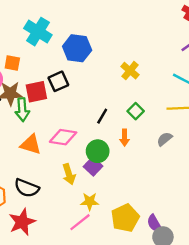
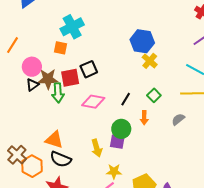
cyan cross: (38, 32) -> (72, 27), turned 30
blue hexagon: (77, 48) -> (142, 41), moved
orange square: (12, 63) -> (60, 48), moved
pink diamond: (63, 137) -> (93, 102), moved
orange triangle: (31, 145) -> (54, 140), moved
purple square: (93, 166) -> (117, 142), turned -35

